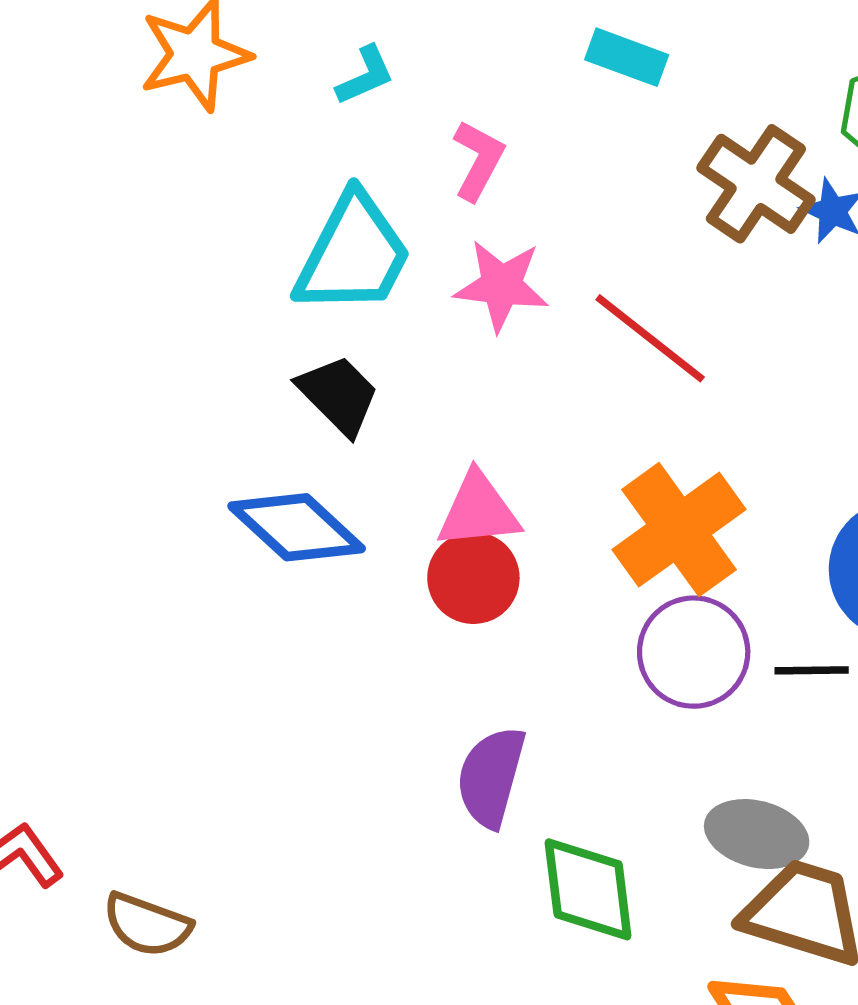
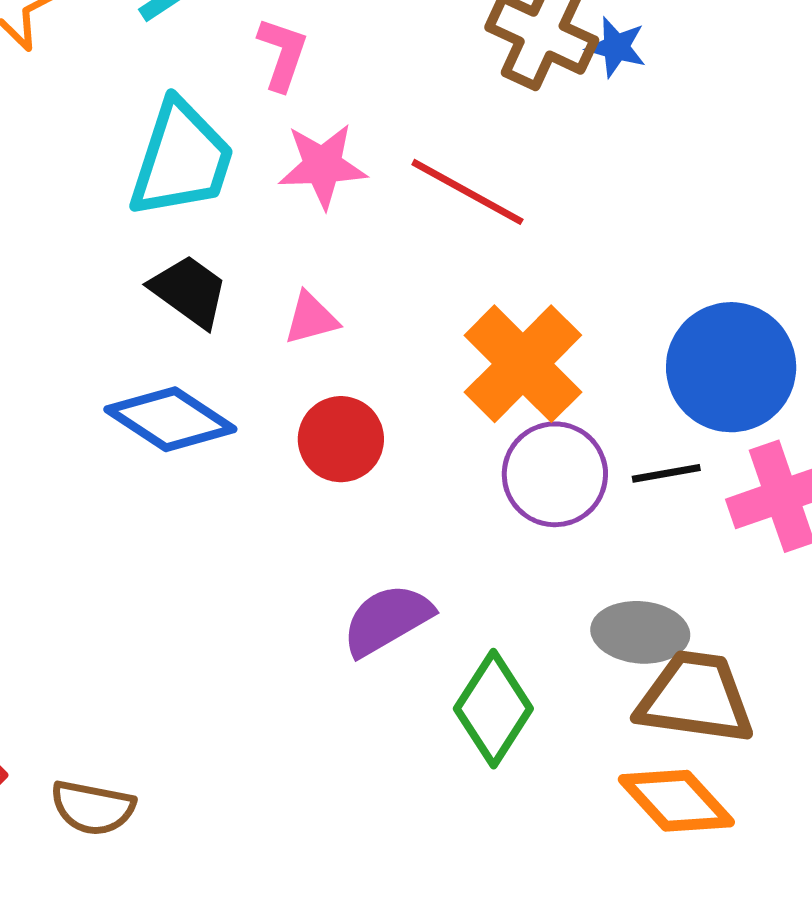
pink triangle: (478, 511) -> (311, 318), moved, size x0.7
purple semicircle: (491, 777) -> (387, 620), turned 54
green diamond: (588, 889) -> (493, 709), turned 49

